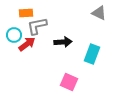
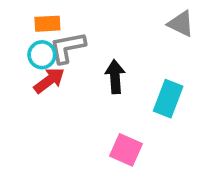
cyan circle: (14, 35) -> (42, 55), moved
black arrow: (63, 42) -> (115, 77), turned -90

